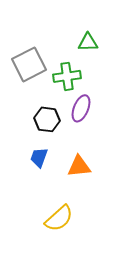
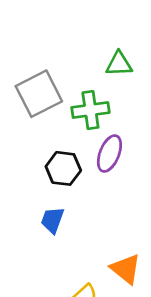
orange triangle: (79, 166) -> (126, 269), moved, turned 45

